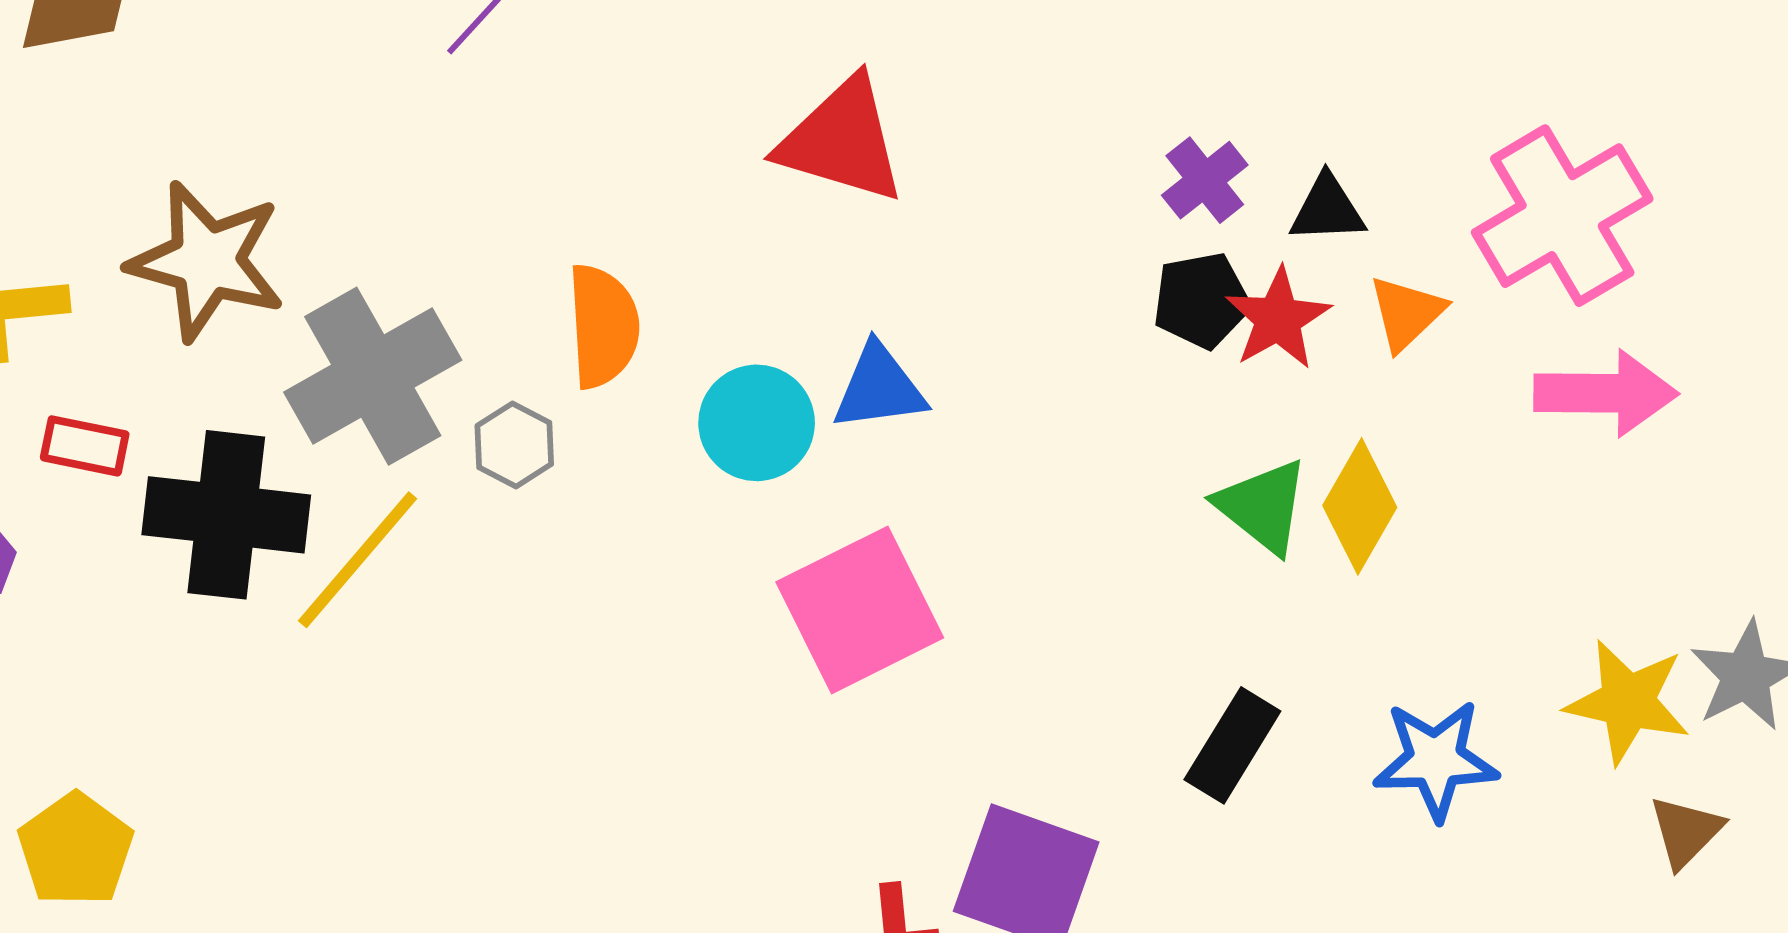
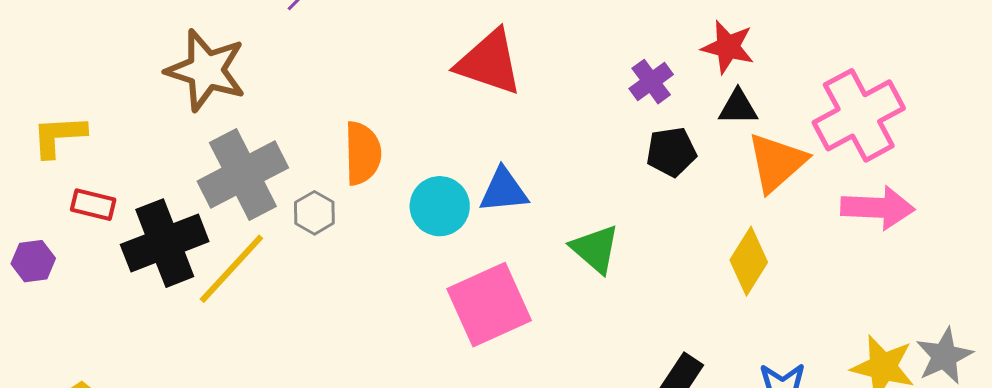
purple cross: (1205, 180) -> (651, 82), moved
brown star: (207, 261) -> (206, 70), moved
orange triangle: (1407, 313) -> (777, 162), size x1.5
red star: (1278, 319) -> (728, 47), moved, turned -30
green triangle: (1263, 506) -> (595, 249), moved
black cross: (226, 515) -> (165, 243), turned -30

